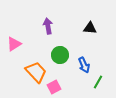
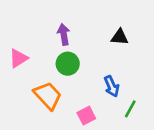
green circle: (60, 55) -> (68, 64), moved
pink square: (54, 87) -> (86, 116), moved

